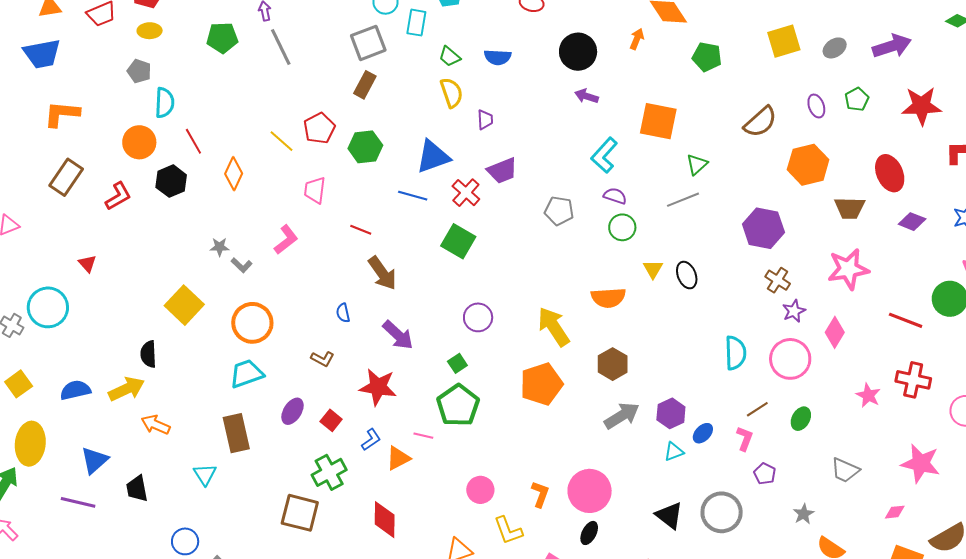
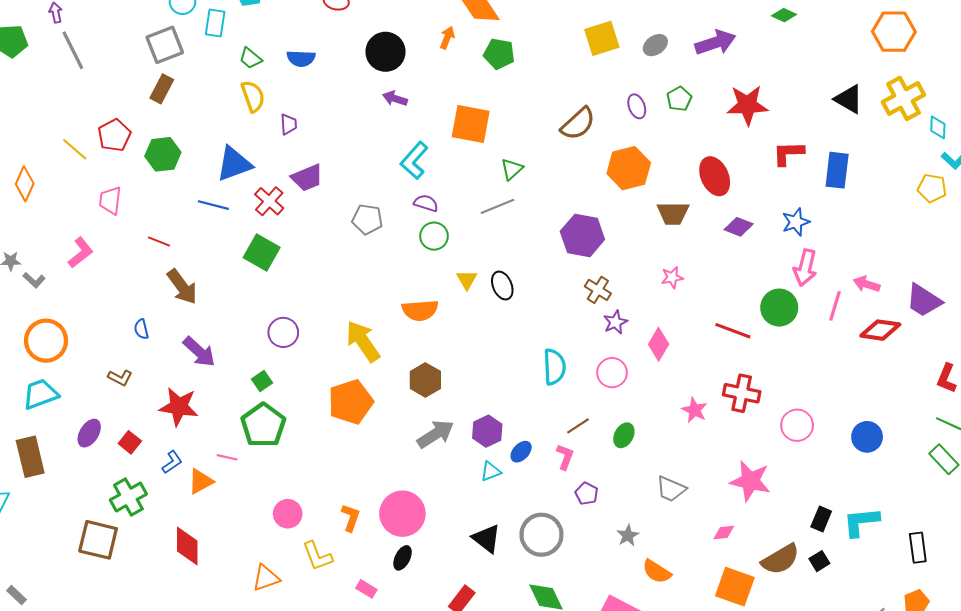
green pentagon: (707, 57) -> (499, 54), moved
pink star: (848, 269) -> (672, 277), size x0.5
pink circle: (790, 359) -> (612, 373), size x0.7

